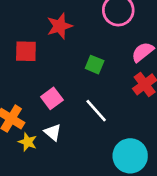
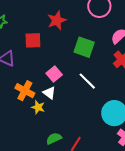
green square: (95, 65) -> (84, 47), size x1.5
white triangle: (53, 132) -> (49, 93), moved

